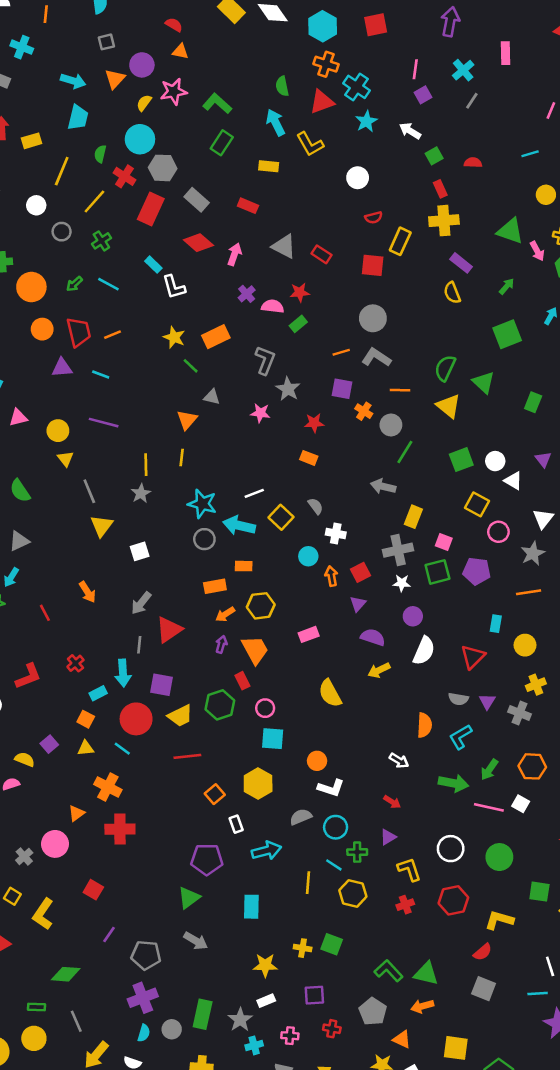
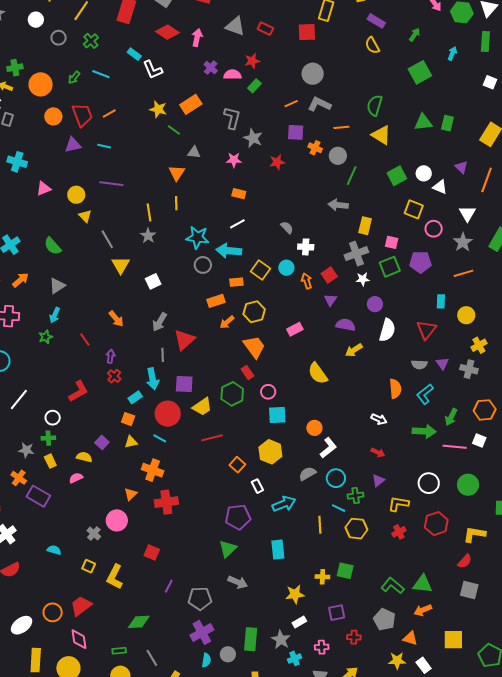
green triangle: (484, 382) -> (423, 122), moved, turned -42
orange rectangle: (309, 458) -> (239, 194), moved
yellow square: (281, 517) -> (261, 270), moved
purple arrow: (221, 644) -> (110, 356), moved
white L-shape: (331, 788) -> (328, 448), turned -50
yellow L-shape: (409, 869) -> (398, 504), turned -55

